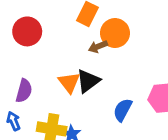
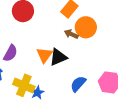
brown arrow: (98, 47) -> (71, 34), turned 32

